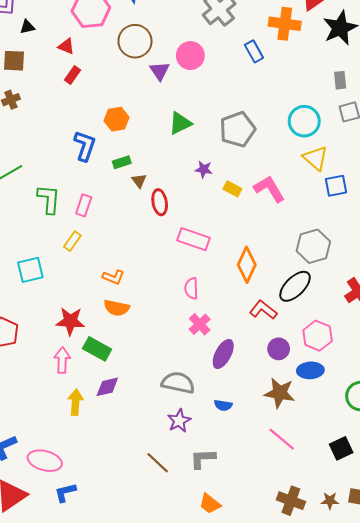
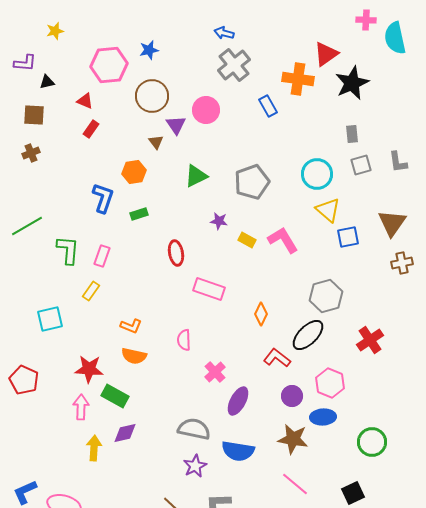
brown triangle: (139, 181) -> (156, 142), moved
orange diamond: (247, 265) -> (261, 314), size x0.7
pink semicircle: (191, 288) -> (184, 340), moved
blue semicircle: (223, 405) -> (238, 451), size x1.8

